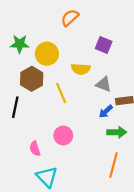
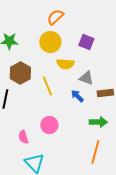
yellow circle: (47, 54) -> (50, 42), moved
blue arrow: (106, 112) -> (77, 96), moved, turned 88

